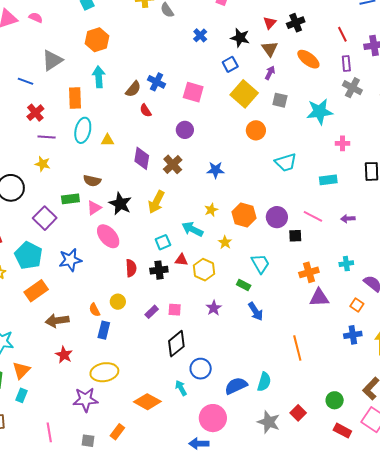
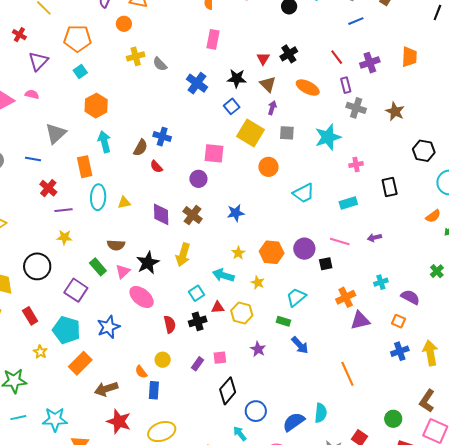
blue cross: (200, 35) -> (197, 83), size x1.5
pink square: (193, 92) -> (214, 153), moved
green rectangle: (70, 199) -> (98, 267), turned 66
black star: (120, 204) -> (148, 263), turned 30
cyan trapezoid: (260, 264) -> (296, 297), turned -90
red star: (64, 355) -> (119, 421), size x1.4

